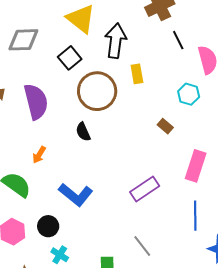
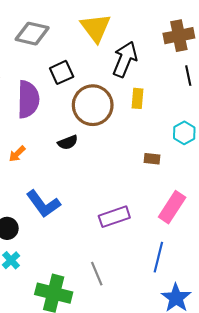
black square: (70, 58) -> (62, 72), moved
brown rectangle: (165, 126) -> (152, 159), turned -49
black semicircle: (83, 132) -> (68, 142), turned -102

